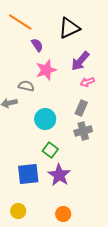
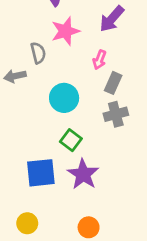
pink arrow: (87, 82) -> (99, 60), moved, turned -48
gray semicircle: (26, 86) -> (38, 53), turned 63

